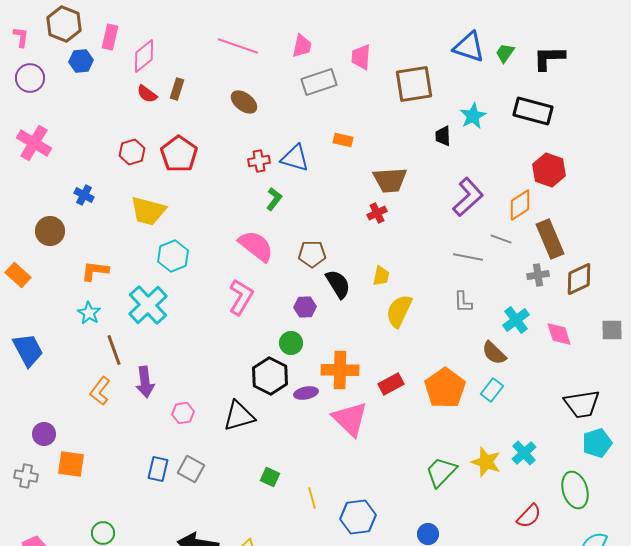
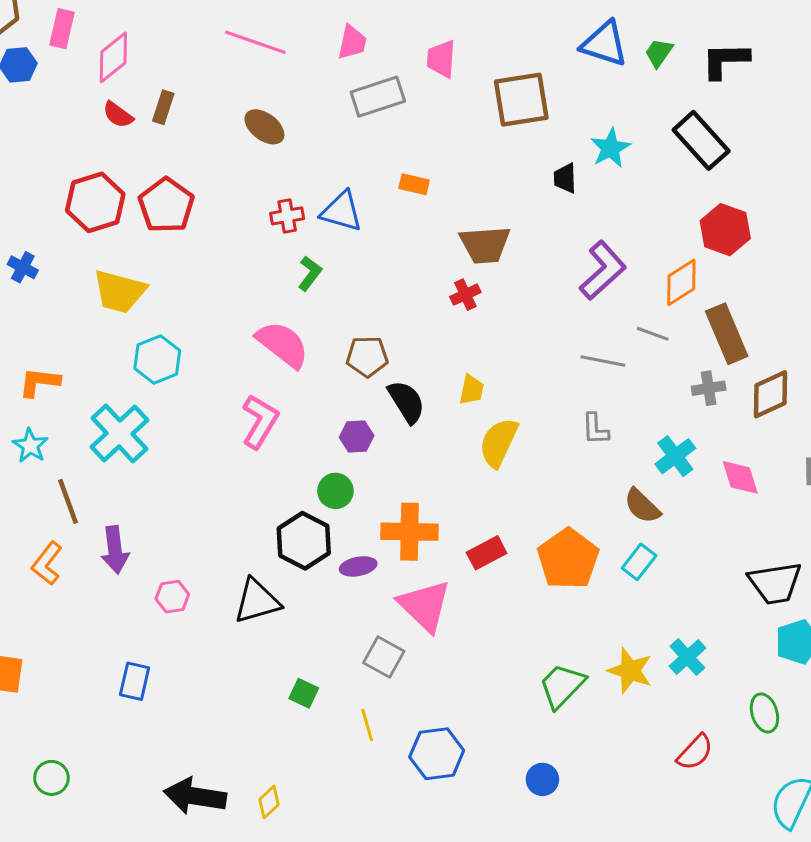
black rectangle: (533, 111) -> (701, 140), turned 33
red hexagon: (132, 152) -> (95, 202), size x1.5
gray square: (191, 469) -> (384, 657), moved
green ellipse: (575, 490) -> (764, 713), size x0.7

